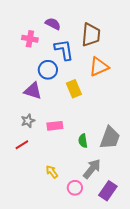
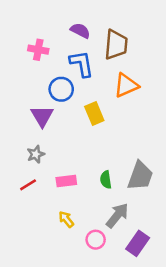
purple semicircle: (53, 24) -> (80, 31), moved
purple triangle: (33, 91) -> (42, 116), turned 42
pink rectangle: (55, 126) -> (66, 181), moved

